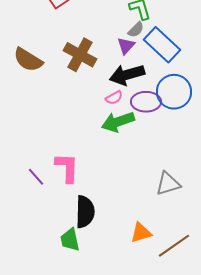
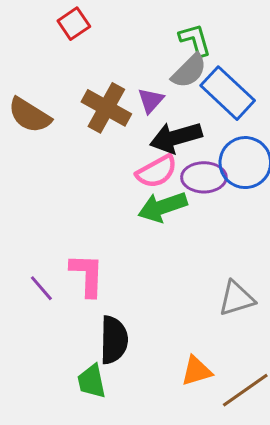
gray semicircle: (136, 30) -> (189, 71), size x1.5
purple triangle: (126, 46) -> (151, 100), moved
pink semicircle: (114, 98) -> (157, 171), size x1.6

